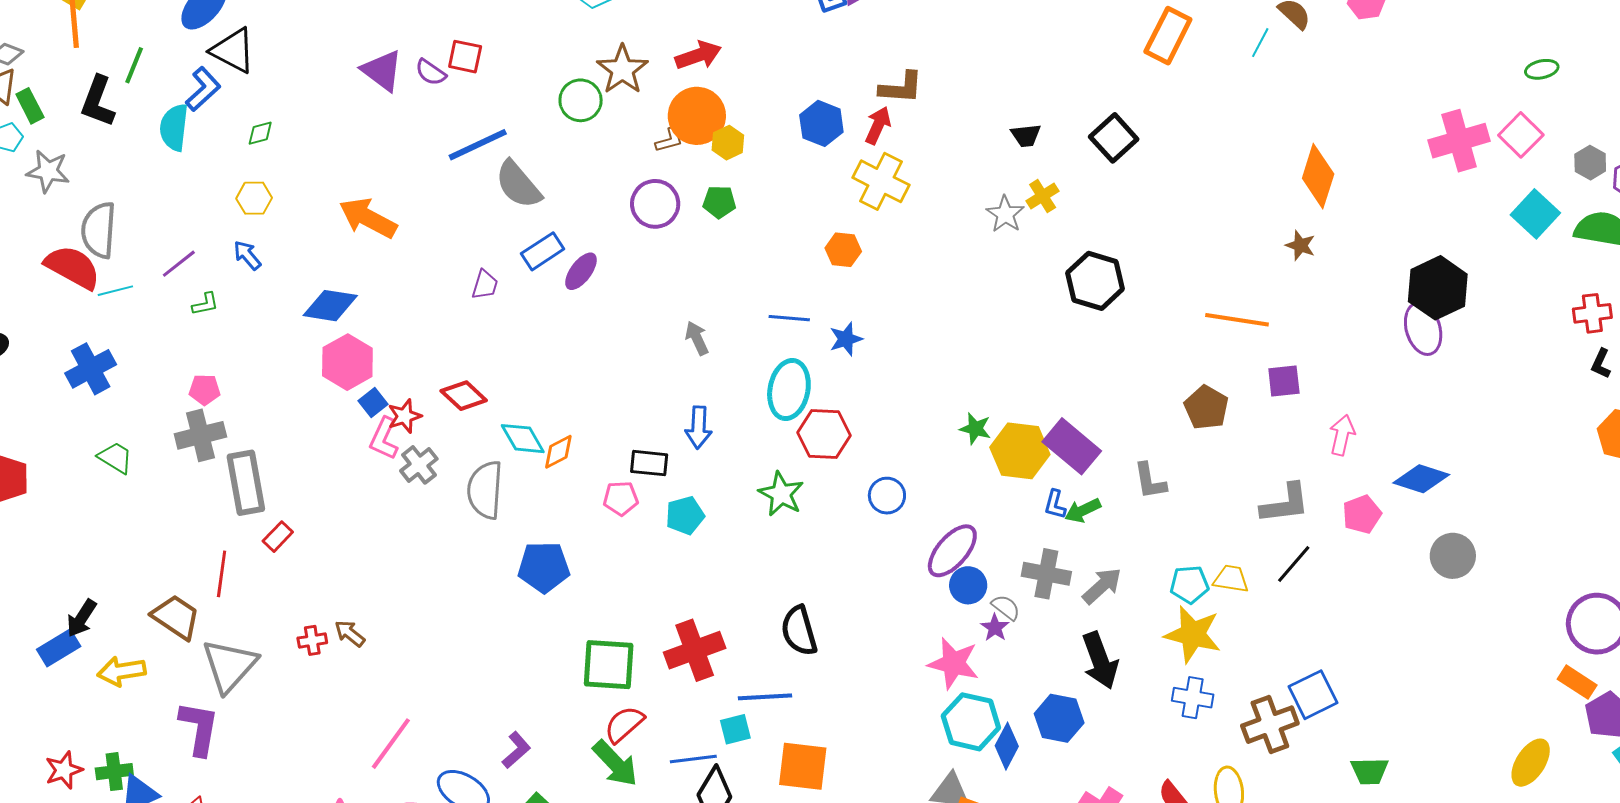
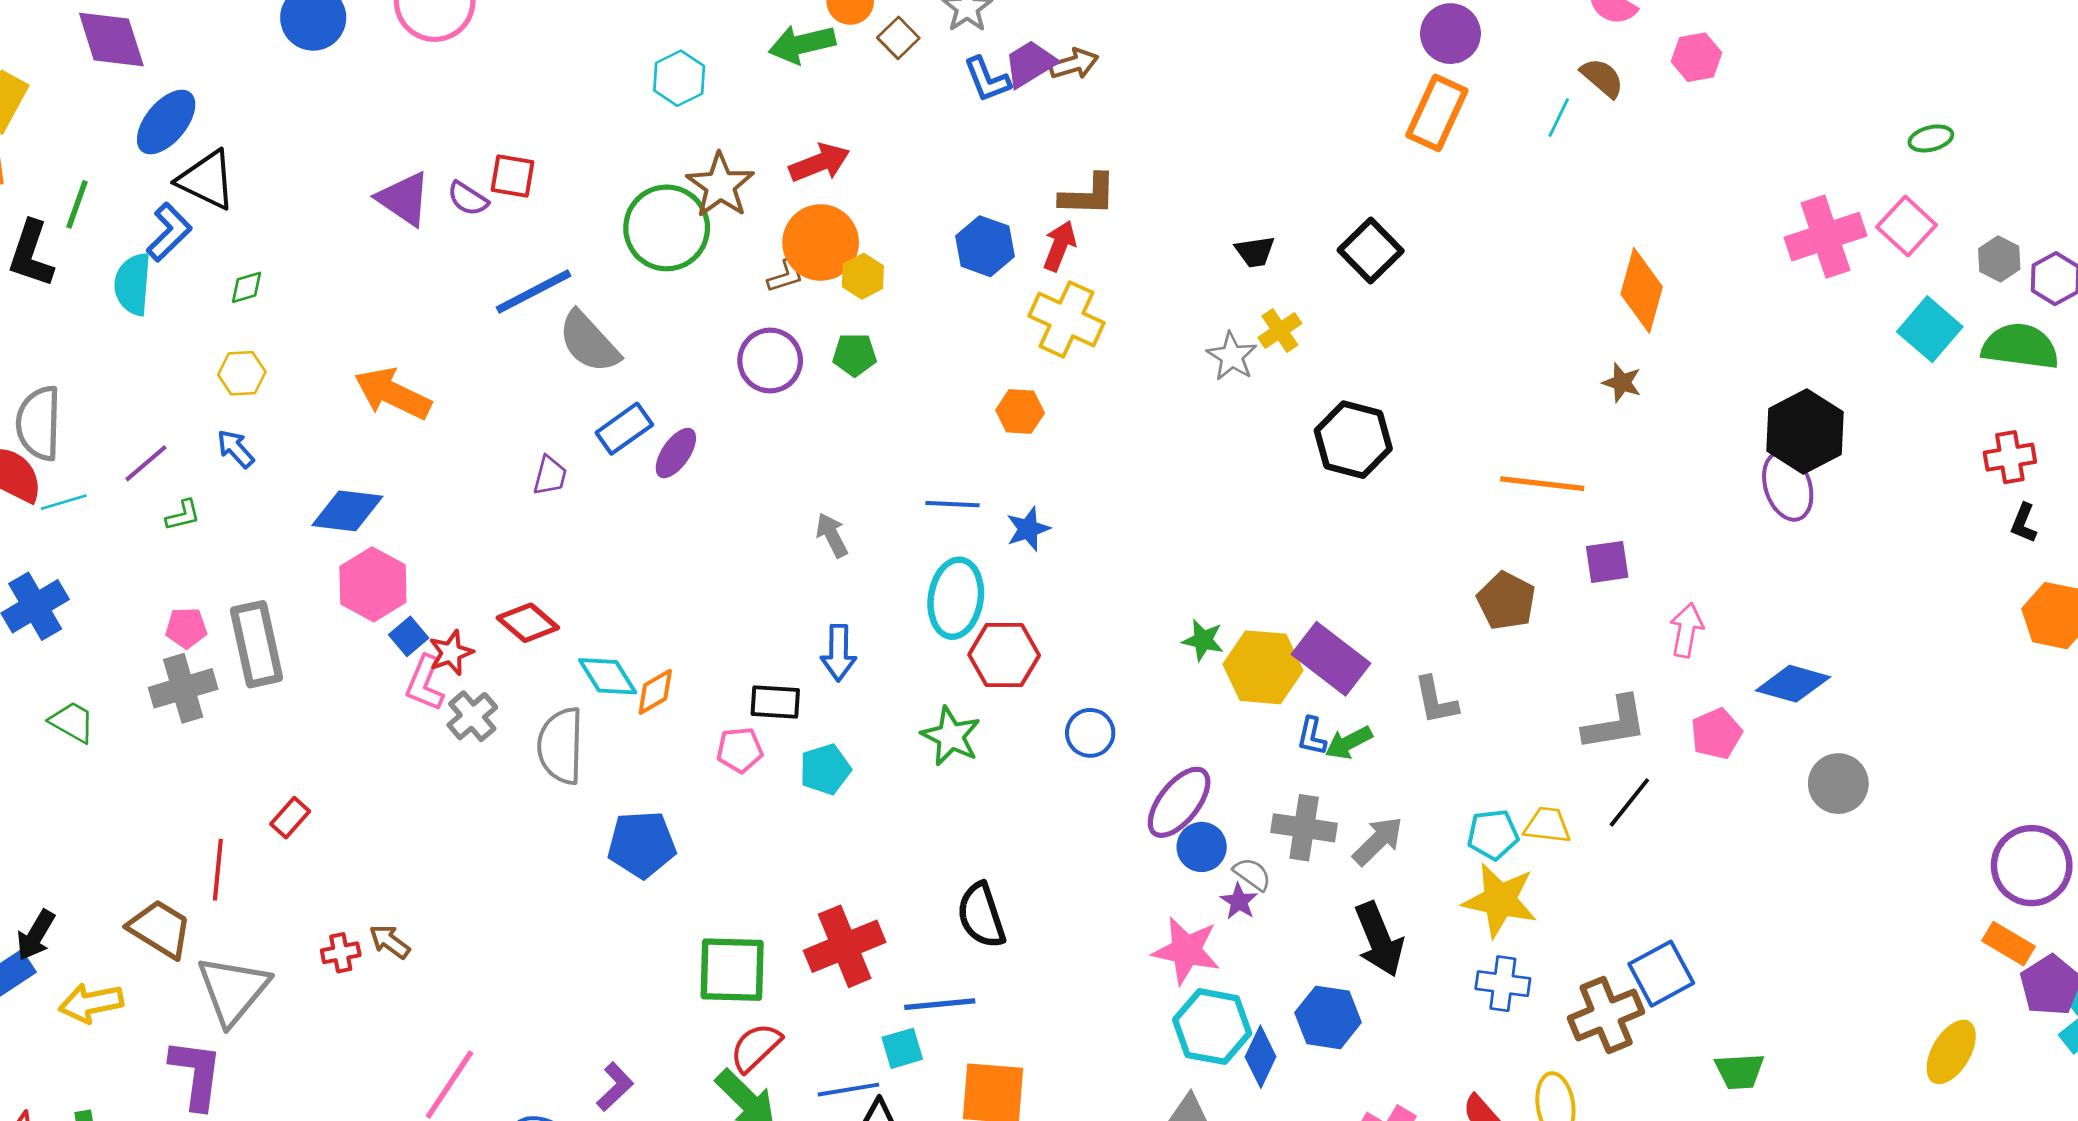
green circle: (581, 100) -> (667, 228), size x1.5
gray rectangle: (246, 483) -> (257, 644), moved

